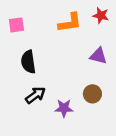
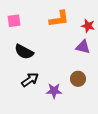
red star: (101, 15) -> (88, 26), moved
black semicircle: (28, 62) -> (24, 52), turned -54

